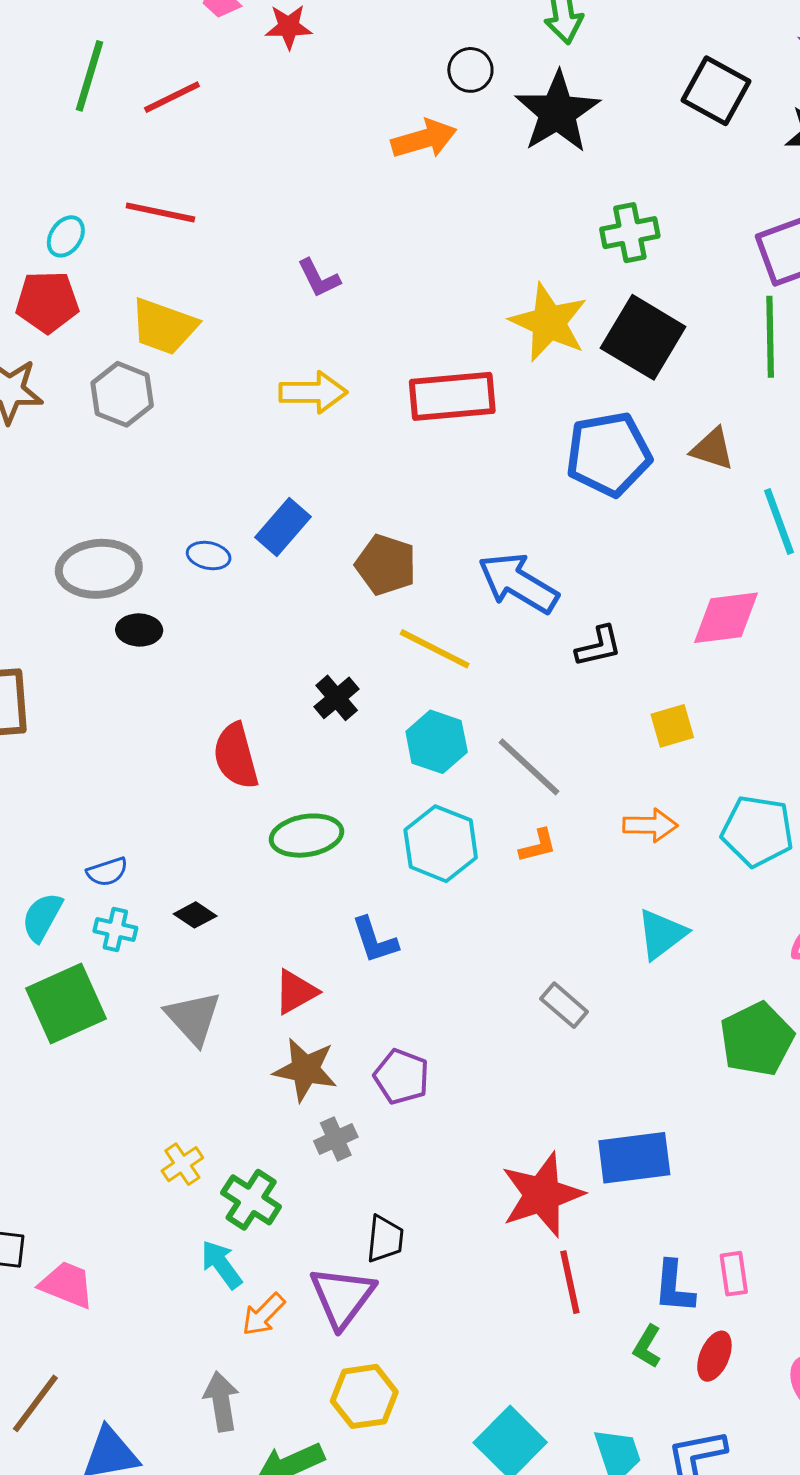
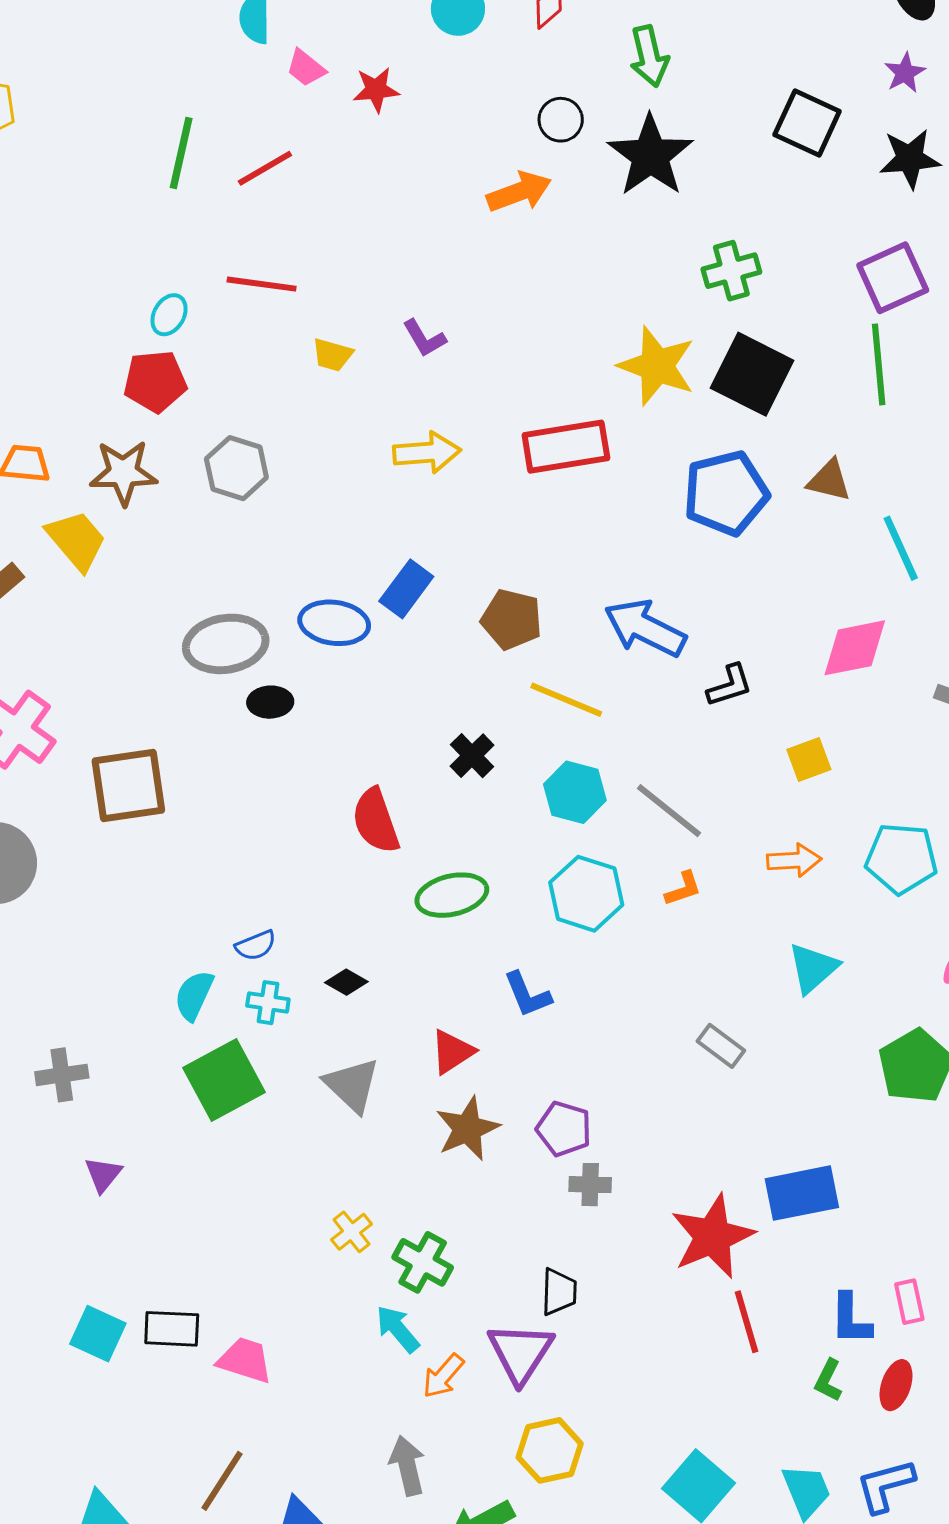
yellow trapezoid: (164, 326) -> (332, 355), moved, size x0.6
blue ellipse: (209, 556) -> (334, 623), size x1.6
brown star: (305, 1070) -> (467, 1129), turned -30
gray cross: (336, 1139) -> (590, 1185), moved, turned 30

